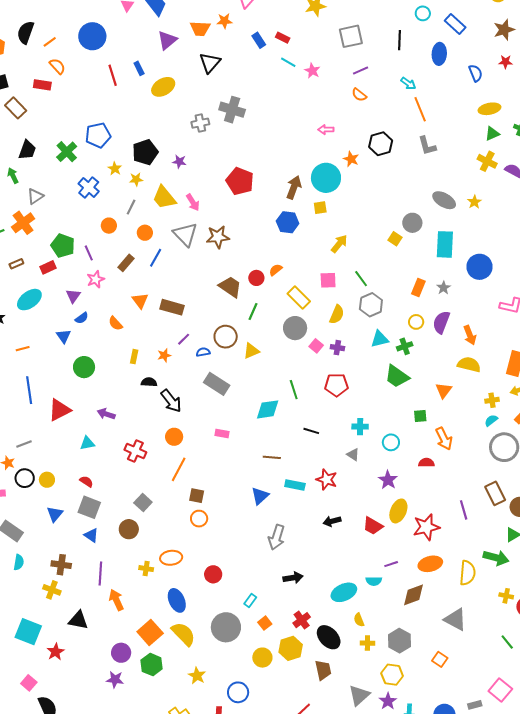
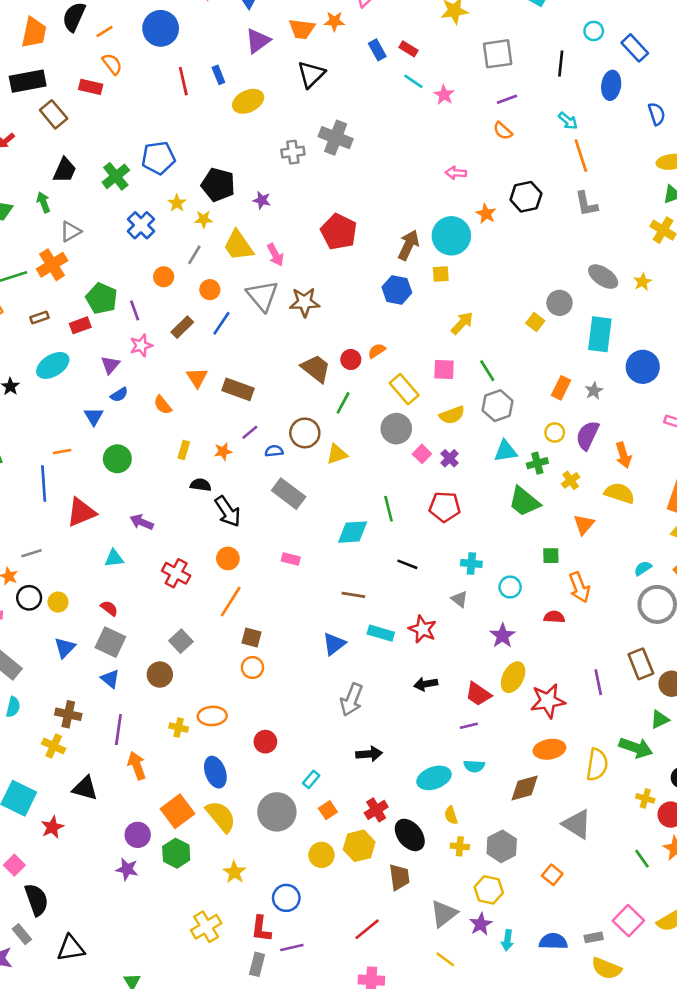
black pentagon: (145, 152) -> (218, 185), turned 30
yellow semicircle: (337, 314) -> (452, 415), turned 42
purple cross: (337, 348) -> (450, 458), turned 32
orange line: (23, 349) -> (62, 451), moved
yellow cross: (492, 400) -> (571, 480), moved, turned -32
purple line: (391, 564) -> (469, 726), moved

